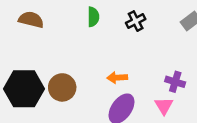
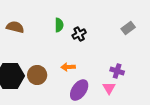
black cross: (136, 21) -> (79, 34), moved
orange arrow: (117, 78) -> (68, 67), moved

